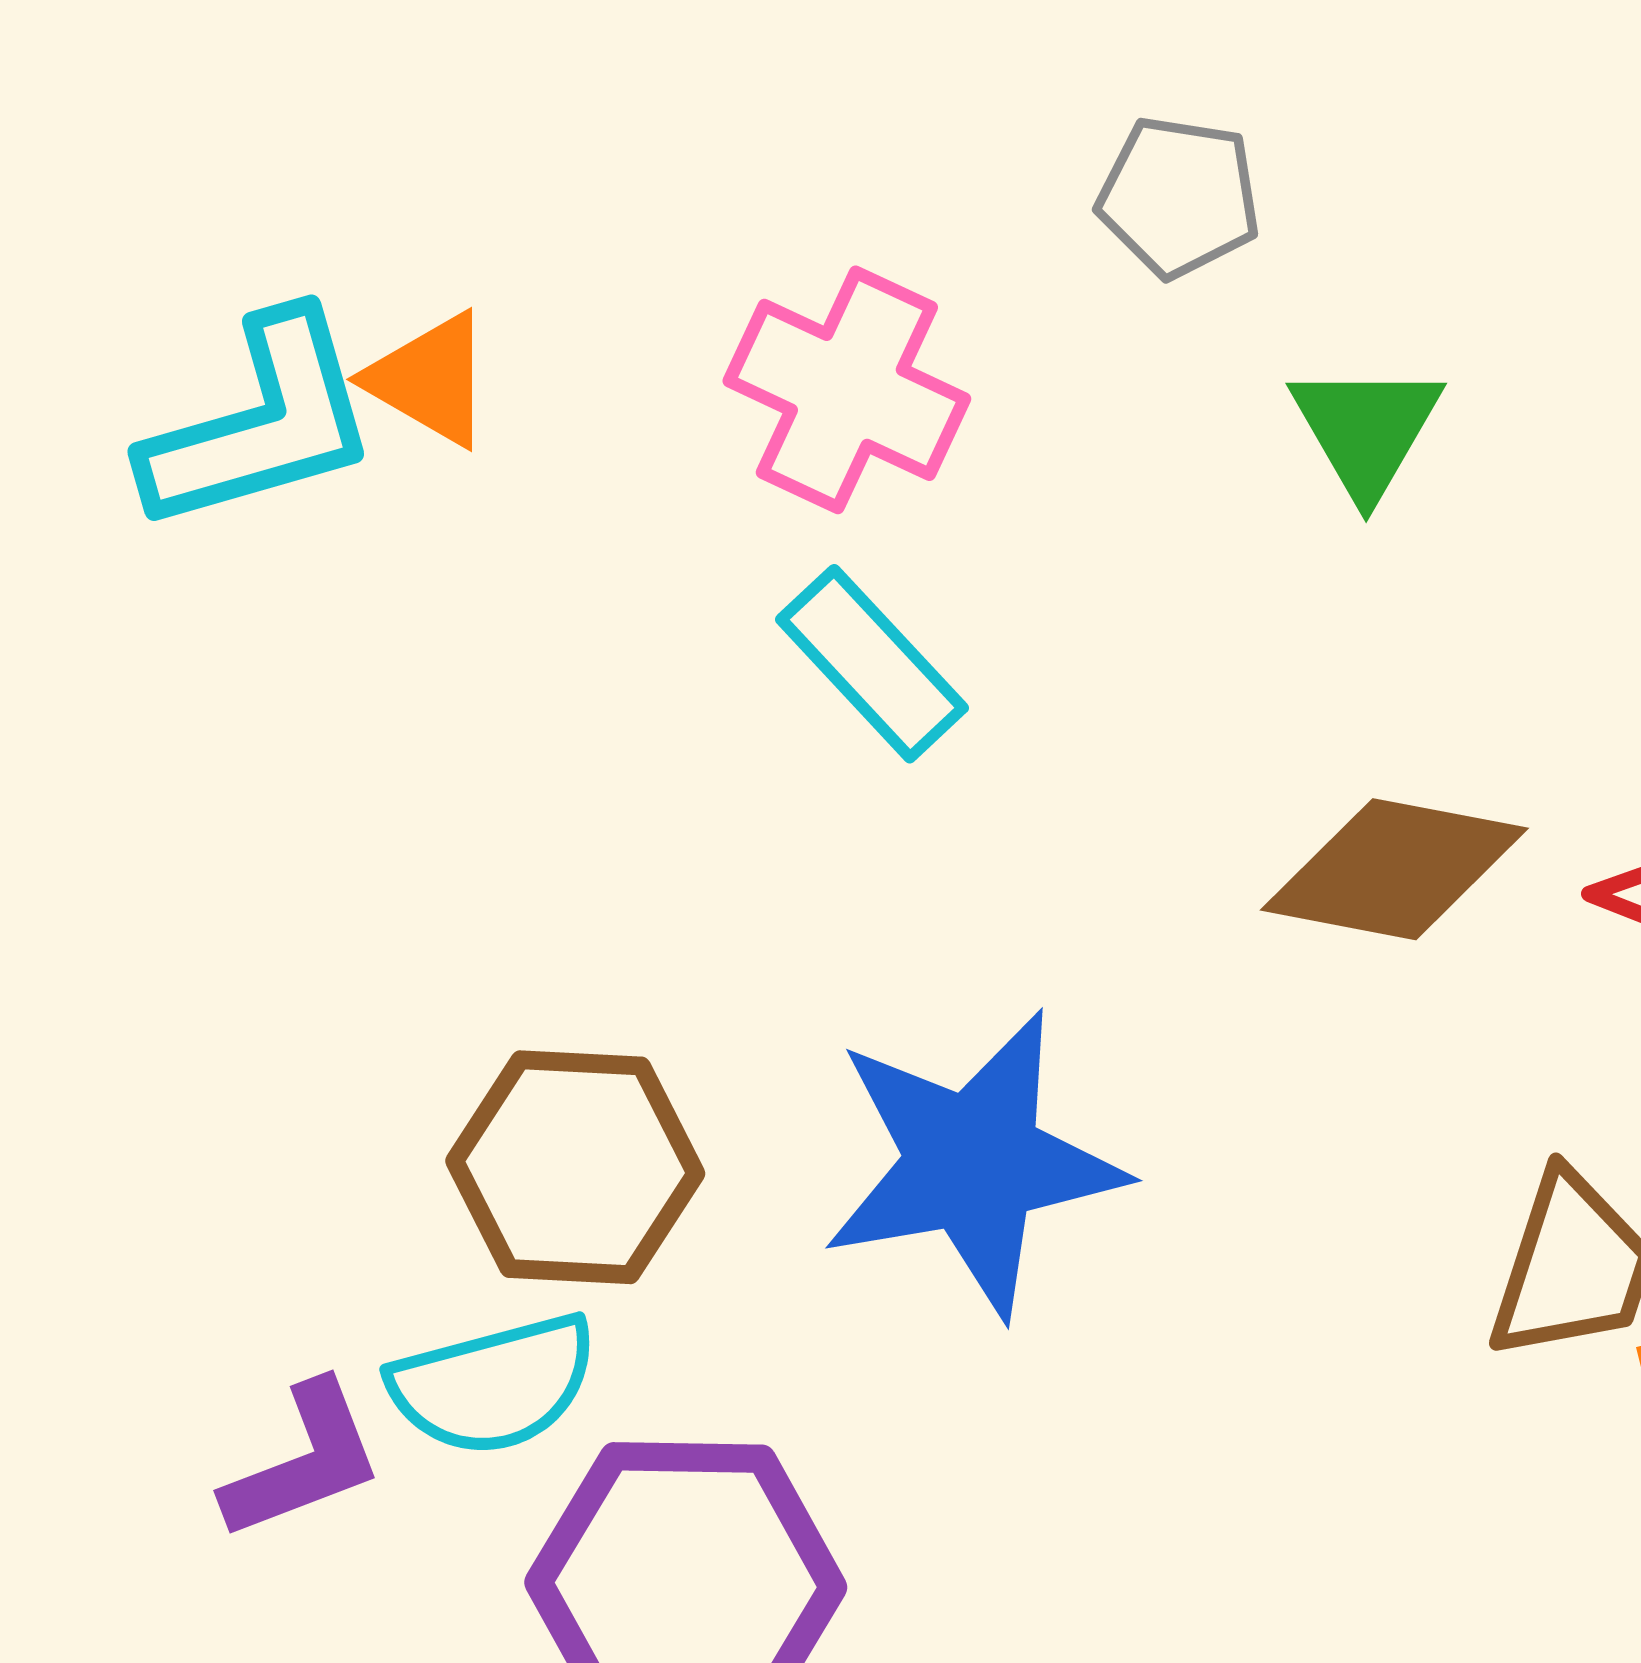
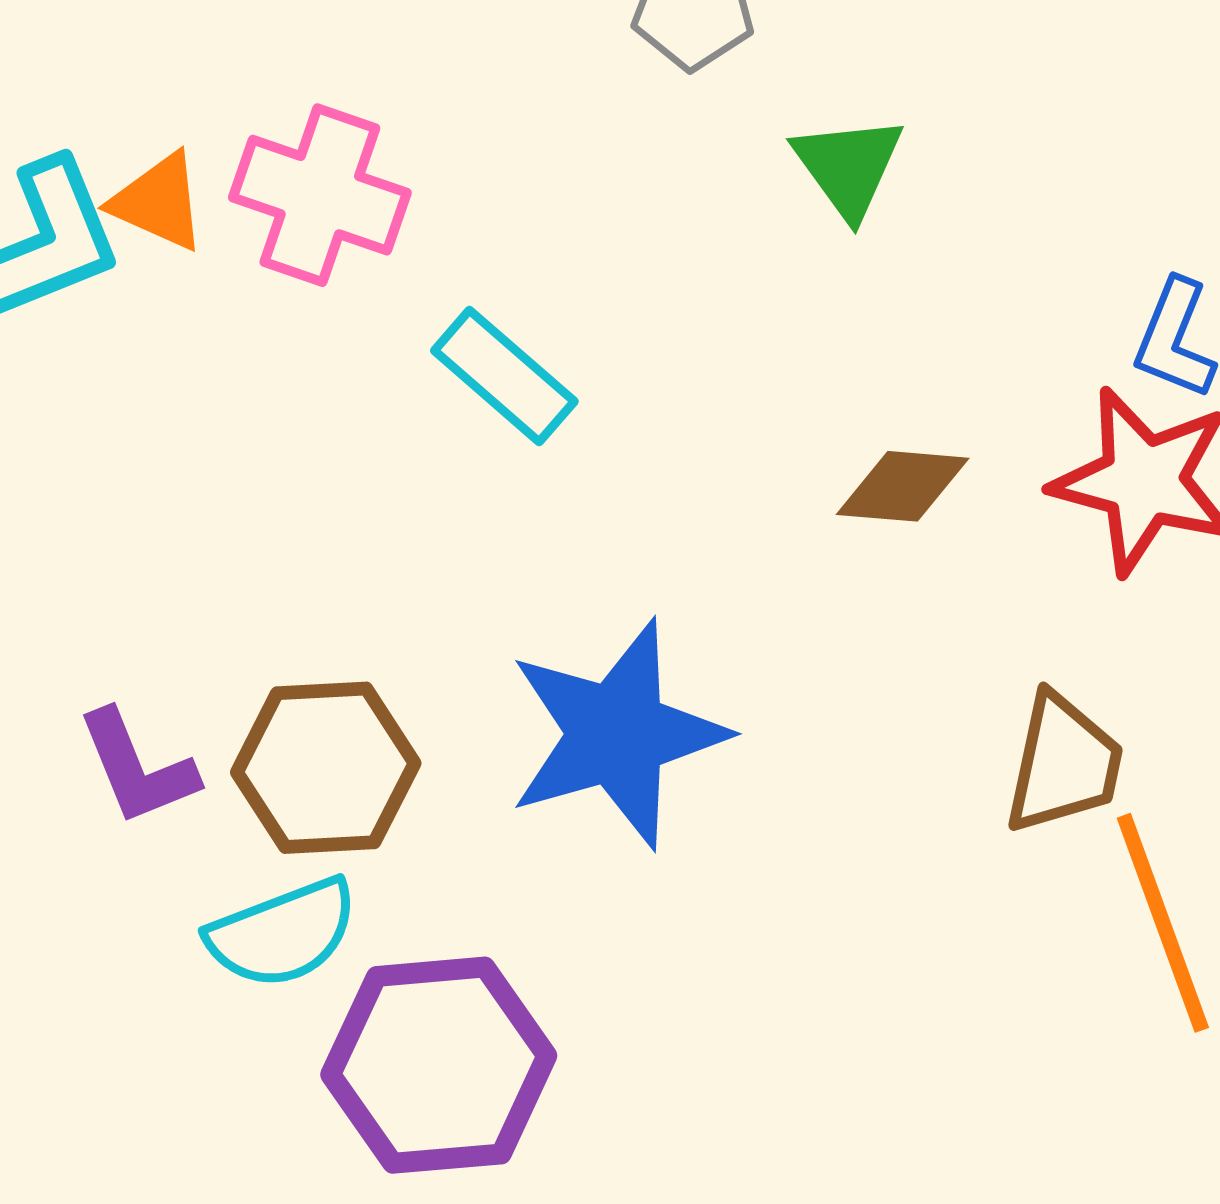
pink cross: (847, 390) -> (320, 195), moved
brown diamond: (1394, 869) -> (903, 486), size x0.7
purple L-shape: (303, 1461) -> (137, 768), moved, turned 95

